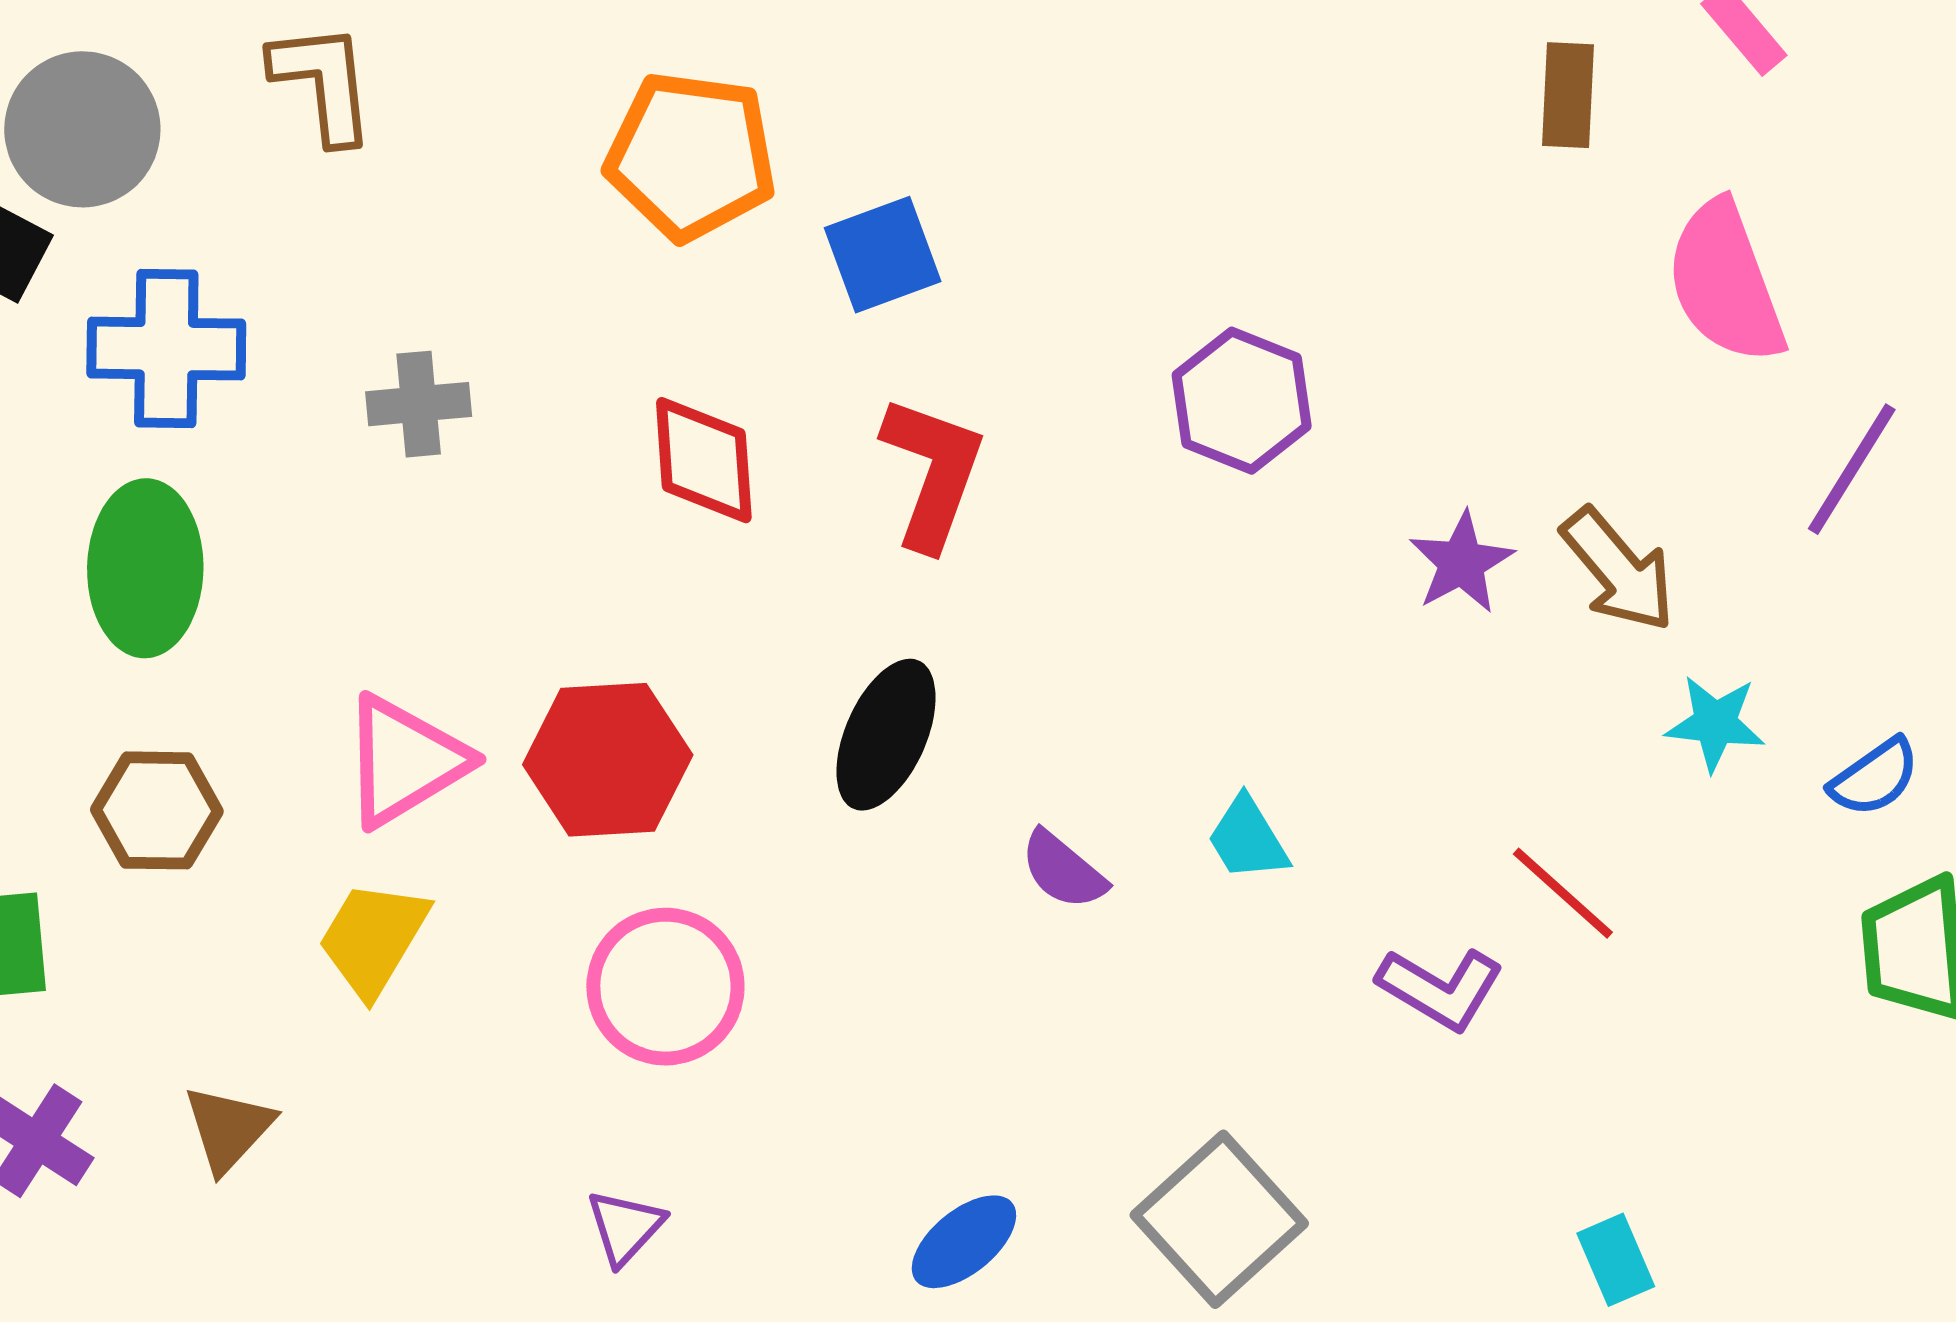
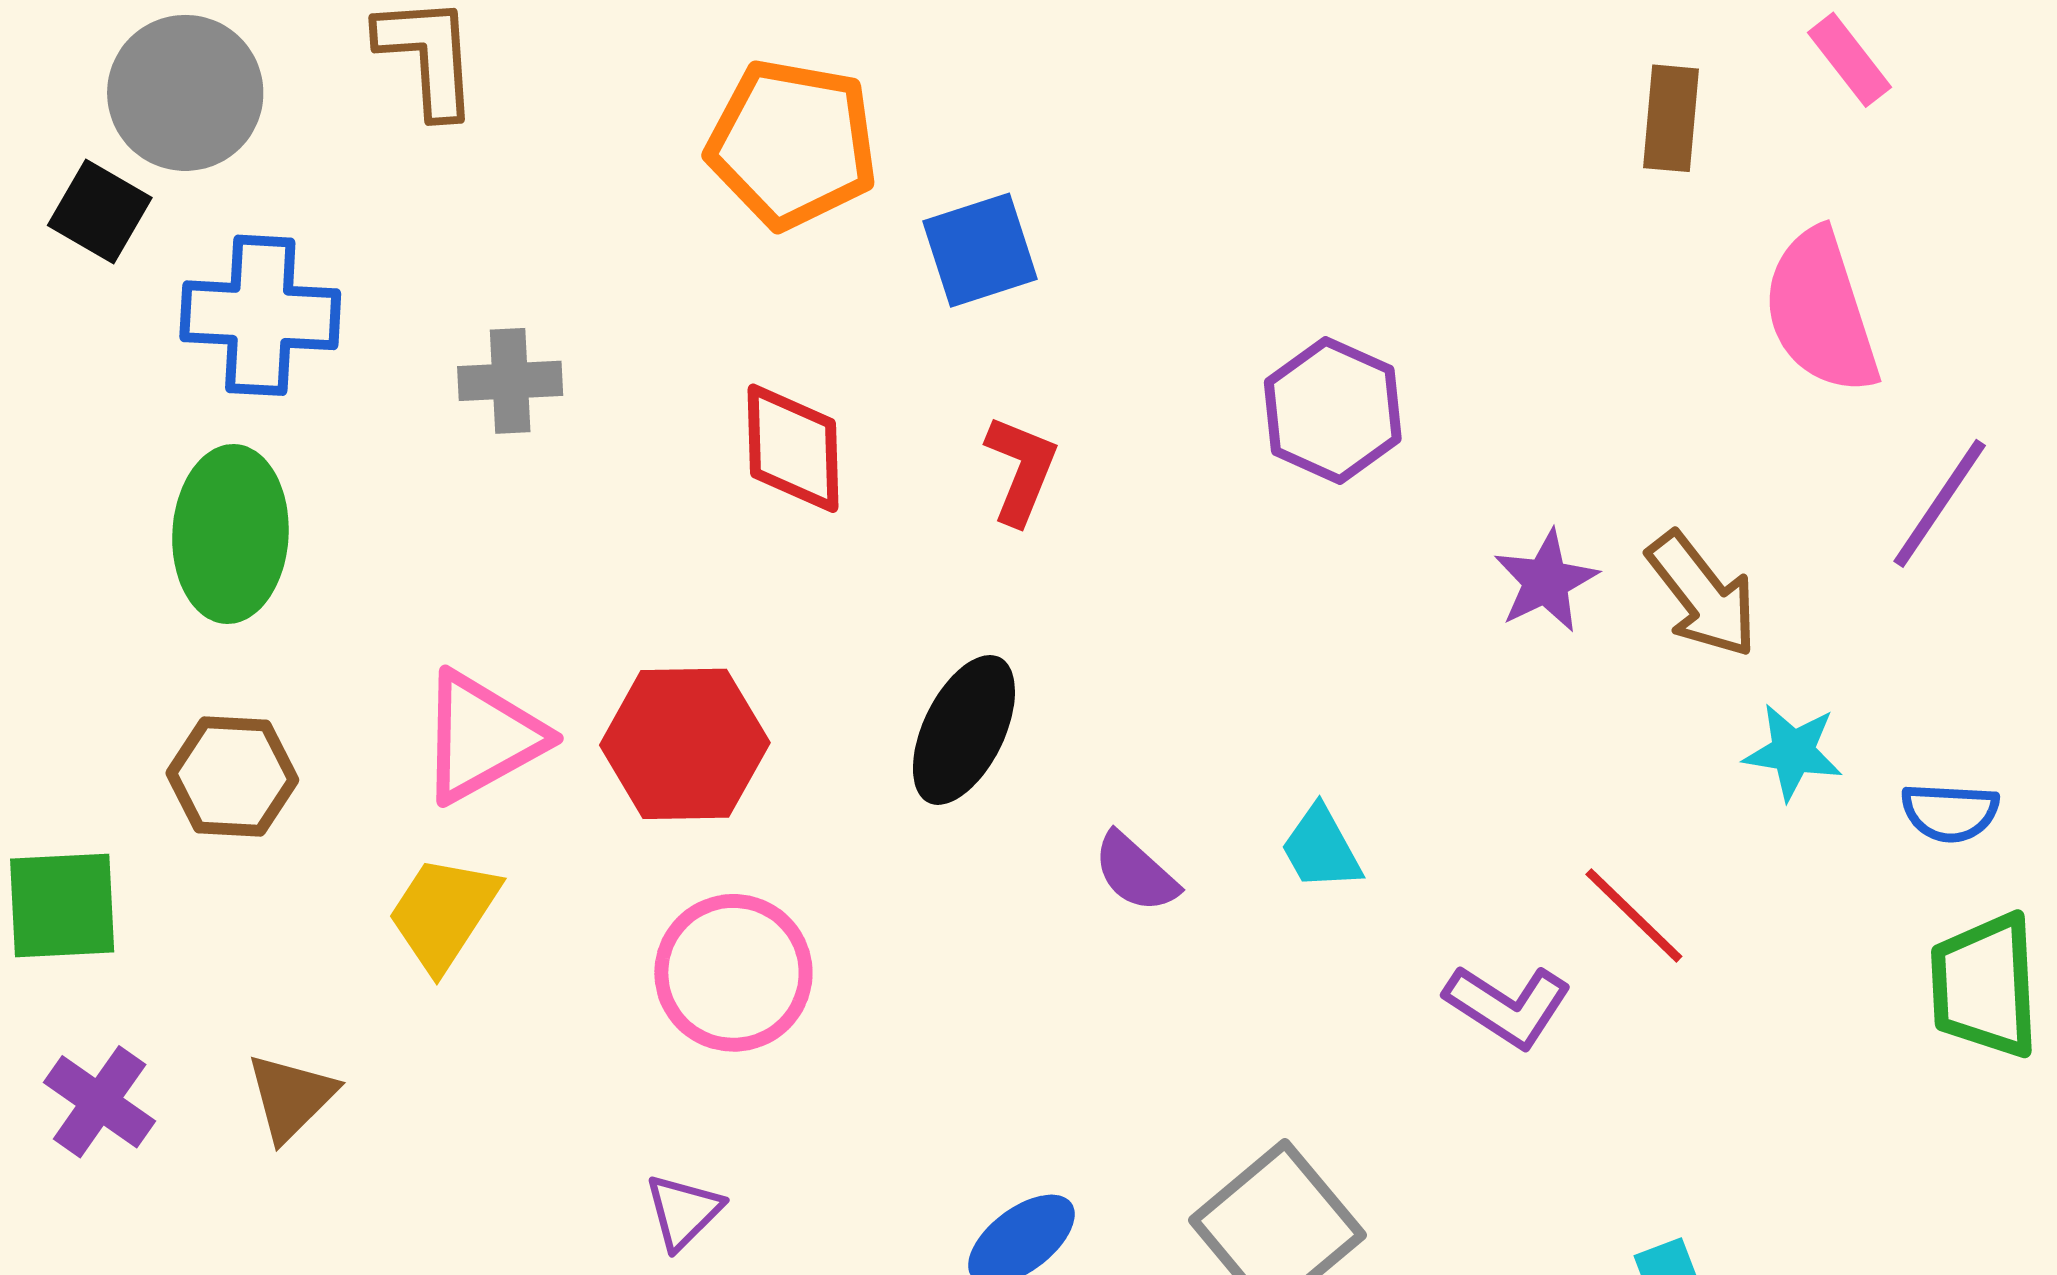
red L-shape: (933, 472) -> (1021, 470), size x0.7
blue semicircle: (1875, 777) -> (1950, 812), turned 36

